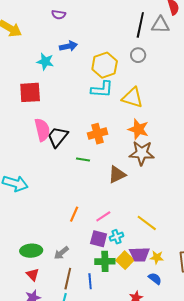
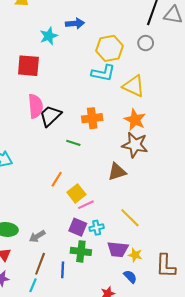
cyan star: (45, 61) -> (49, 36), turned 30
brown triangle: (117, 175) -> (117, 172), moved
orange line: (74, 214) -> (57, 179), moved
yellow square: (125, 260) -> (76, 193), moved

